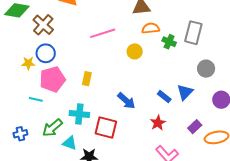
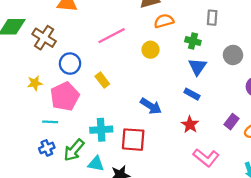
gray rectangle: (193, 33) -> (212, 18), size x0.6
green cross: (169, 42) -> (193, 41), moved
blue circle: (46, 53) -> (70, 64), moved
yellow rectangle: (87, 79) -> (102, 80), moved, turned -40
blue triangle: (185, 92) -> (197, 67), moved
blue cross: (20, 134) -> (47, 148), moved

